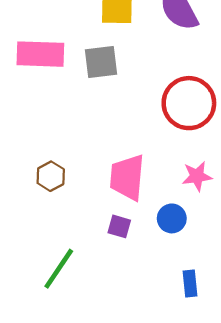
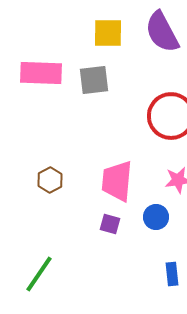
green line: (59, 269) -> (39, 274), moved

